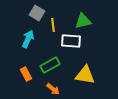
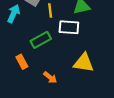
cyan arrow: (28, 39) -> (14, 14), moved
green rectangle: (50, 65) -> (41, 40), moved

